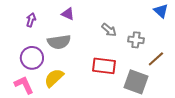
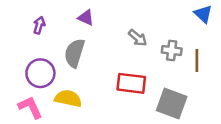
gray semicircle: (59, 42) -> (74, 53), turned 115
brown line: (156, 59) -> (197, 61), moved, turned -48
yellow semicircle: (54, 78) -> (68, 98), turned 55

